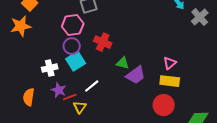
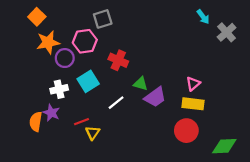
orange star: (21, 26) -> (48, 42), moved
purple circle: (72, 46) -> (65, 58), moved
white line: (92, 86) -> (116, 103), moved
purple star: (59, 90) -> (51, 113), moved

